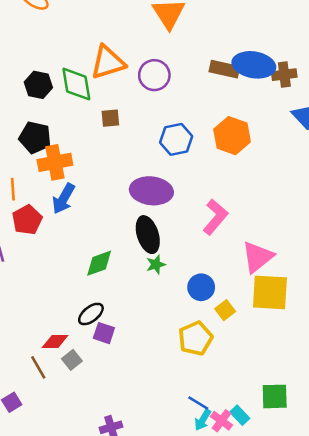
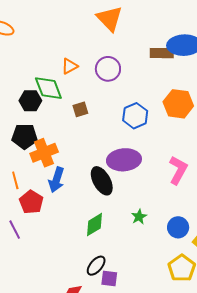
orange triangle: (108, 62) -> (70, 66), size x0.6
black hexagon: (38, 85) -> (30, 101), moved
black ellipse: (148, 235) -> (102, 181), moved

